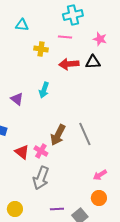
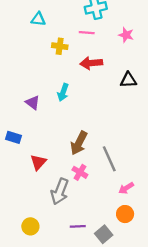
black triangle: (93, 62) -> (128, 80), moved
gray line: (85, 134) -> (109, 159), moved
pink cross: (41, 151) -> (80, 172), moved
red triangle: (22, 152) -> (38, 162), turned 35

